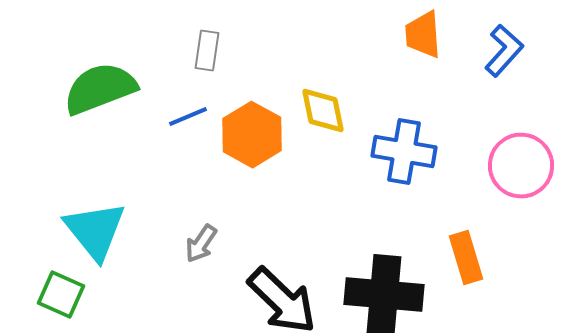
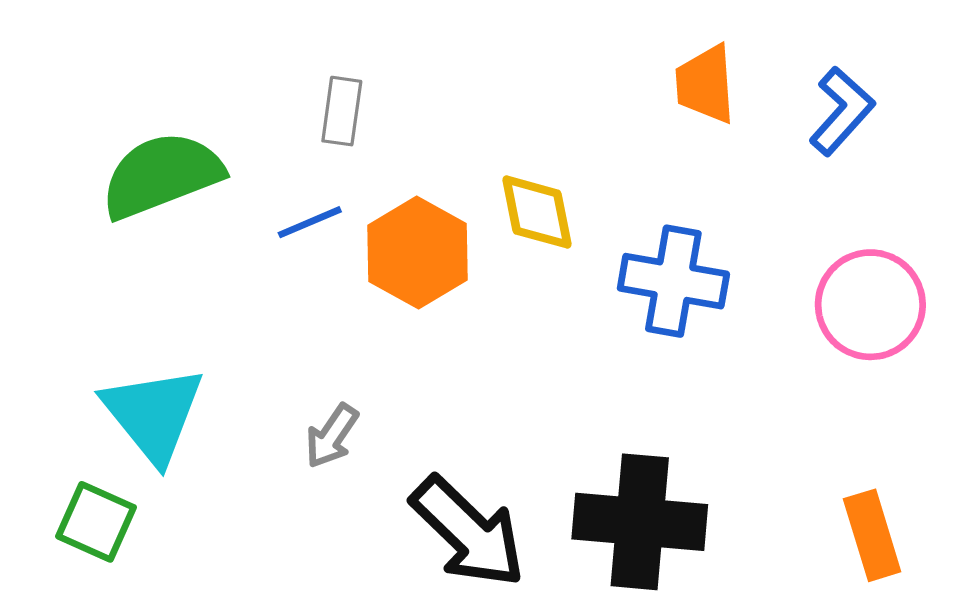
orange rectangle: (466, 258) -> (872, 535), moved

